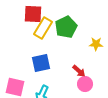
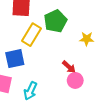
yellow rectangle: (43, 28) -> (31, 35), moved
blue square: (41, 63) -> (15, 59), moved

